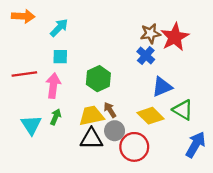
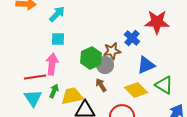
brown star: (150, 34) -> (112, 51), moved
red star: (175, 37) -> (157, 22), turned 30
red line: (24, 74) -> (35, 77), moved
yellow trapezoid: (91, 116) -> (72, 96), moved
gray circle: (115, 131) -> (105, 65), moved

